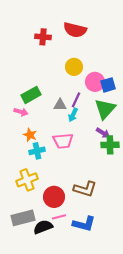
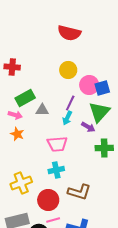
red cross: (43, 37) -> (12, 67), moved
gray triangle: (60, 105) -> (42, 110), moved
purple arrow: (103, 133) -> (88, 127), moved
orange star: (30, 135) -> (17, 134), moved
cyan cross: (37, 151) -> (56, 170), moved

